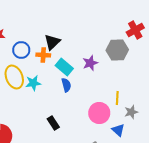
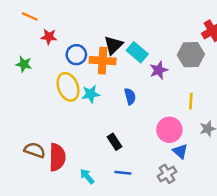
orange cross: (43, 55) -> (103, 61), size x1.5
cyan rectangle: (64, 67) -> (137, 52), moved
yellow line: (117, 98) -> (191, 101), moved
blue triangle: (118, 130) -> (180, 151), moved

